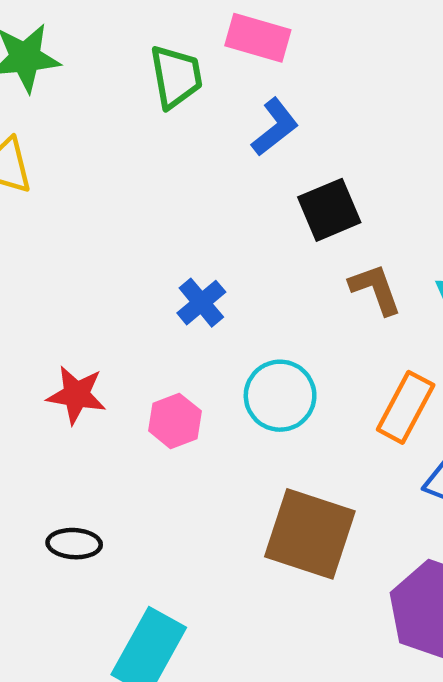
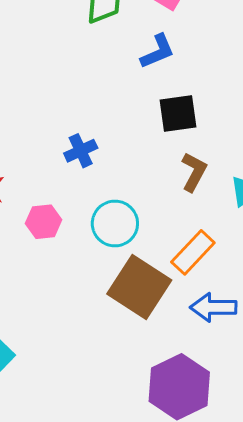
brown L-shape: (375, 289) -> (194, 172), turned 33
brown square: (310, 534) -> (139, 287), moved

